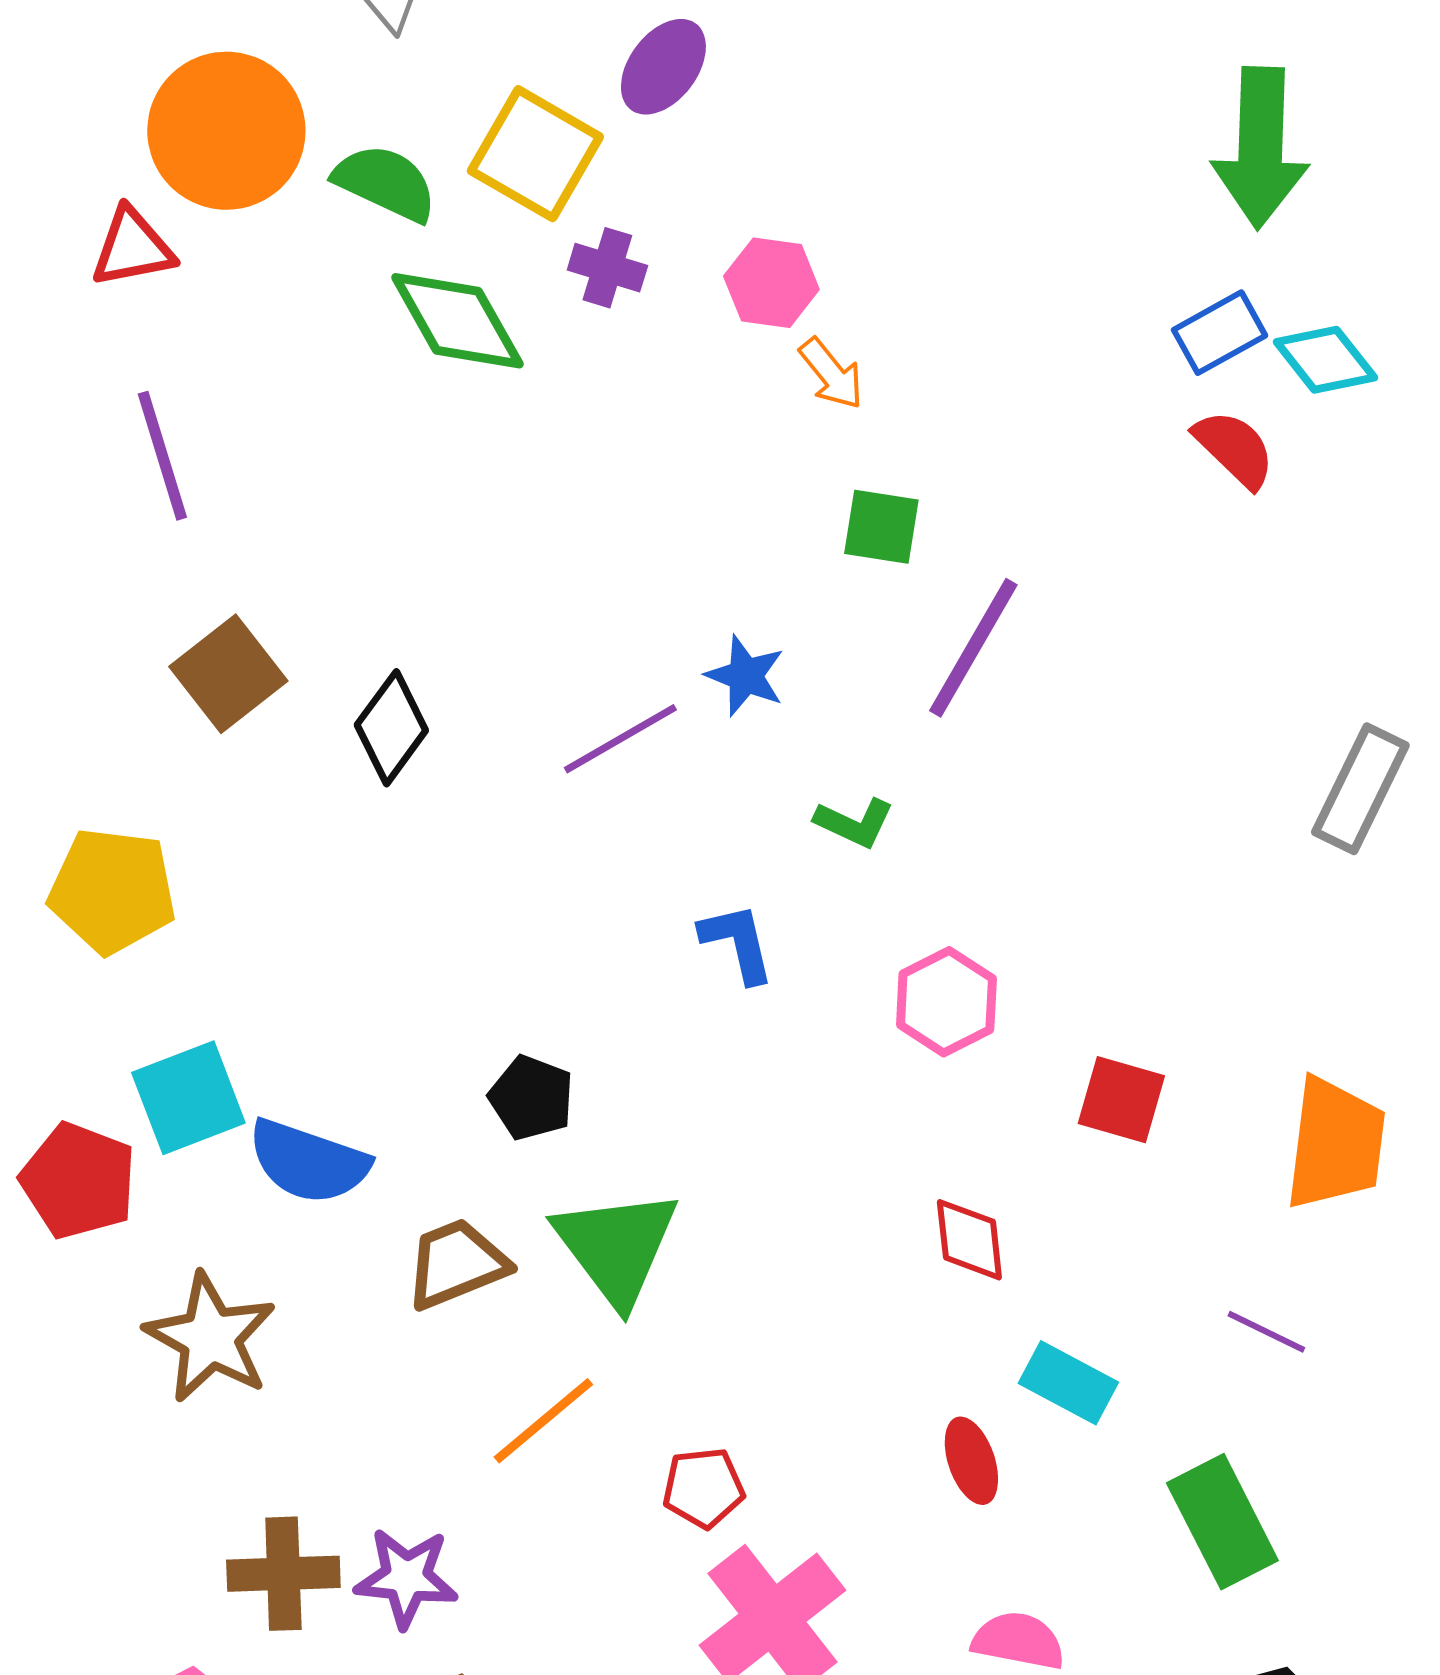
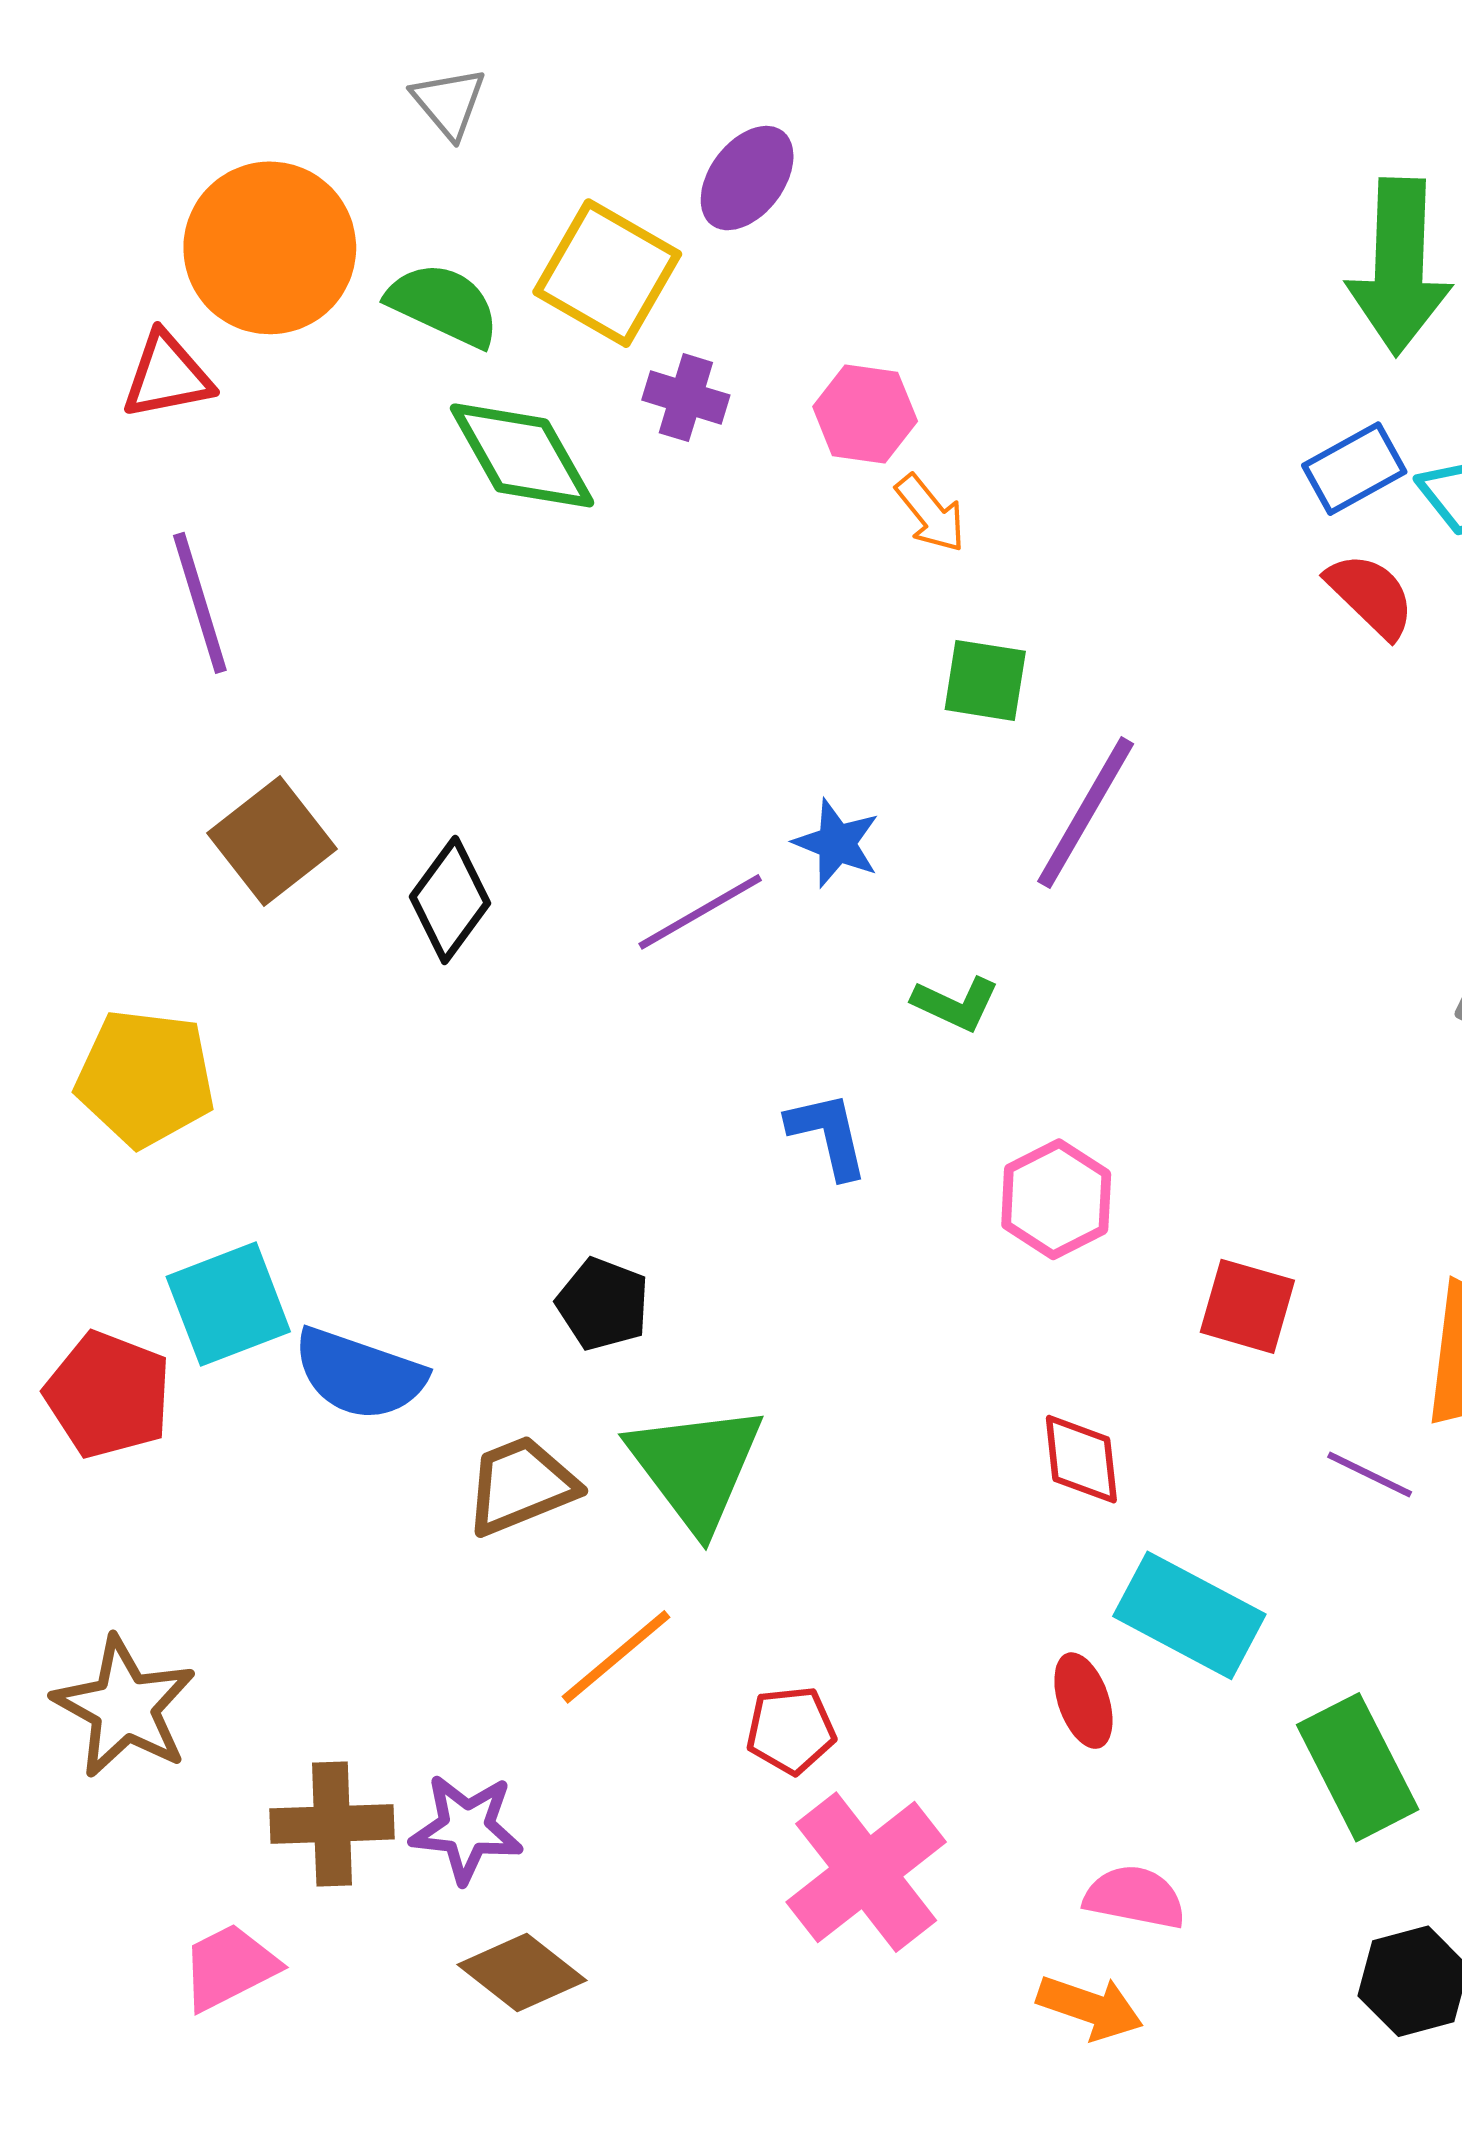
purple line: (1266, 1332) -> (1370, 1474), moved
brown star: (210, 1338) -> (125, 1707), moved
cyan rectangle: (1068, 1383) -> (1189, 1615), size x1.4

